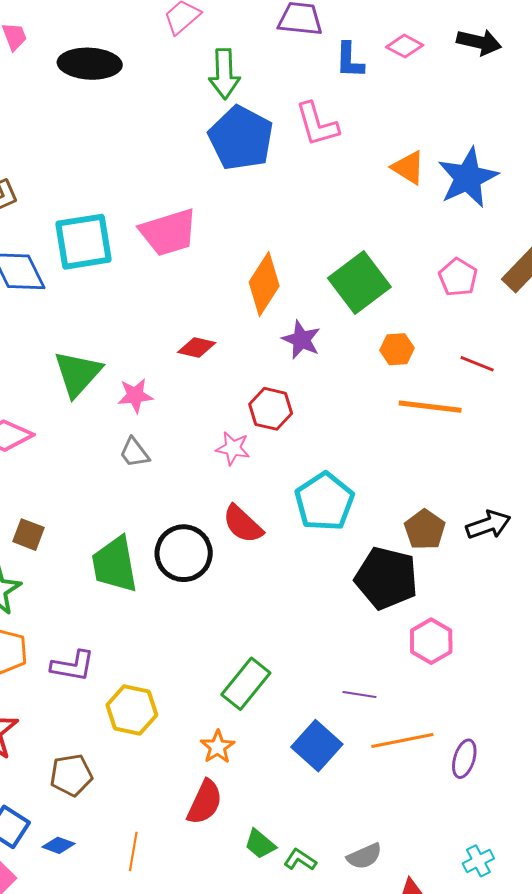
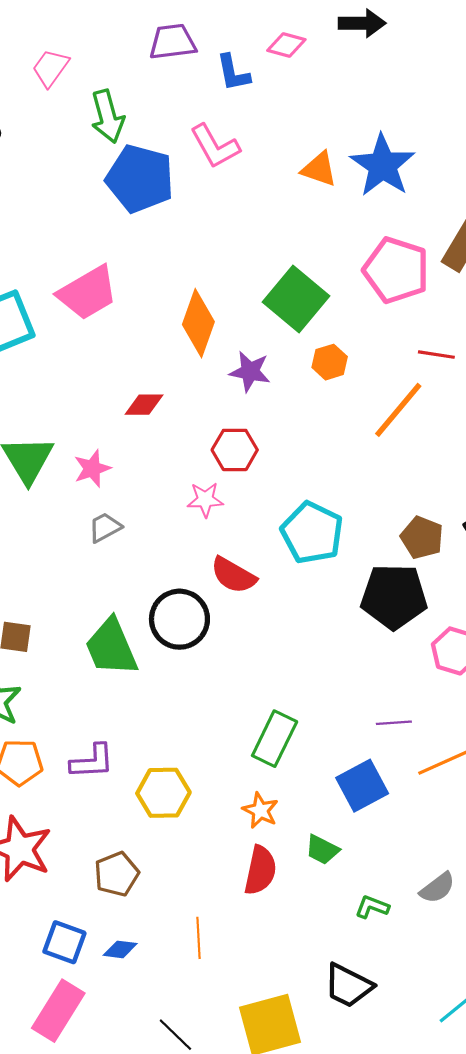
pink pentagon: (458, 277) -> (396, 270), size x1.6
orange hexagon: (397, 349) -> (330, 362), moved
orange line: (430, 407) -> (398, 410), turned -44
gray trapezoid: (134, 453) -> (105, 527), turned 112
blue square: (317, 746) -> (362, 786), turned 33
green trapezoid: (260, 844) -> (322, 850), moved

